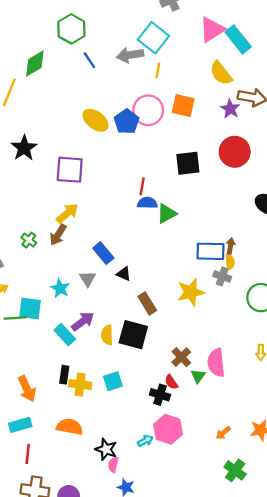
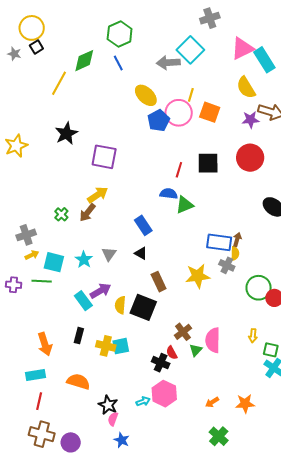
blue line: (89, 60) -> (118, 63), moved
yellow line: (158, 70) -> (191, 95), moved
purple star: (230, 109) -> (251, 120), turned 30
yellow ellipse: (96, 120) -> (146, 95), moved
red line: (142, 186) -> (179, 170), moved
blue rectangle: (103, 253) -> (143, 225), moved
cyan square: (30, 308) -> (54, 262), moved
yellow cross: (80, 385) -> (106, 346), moved

